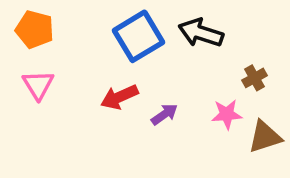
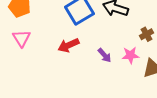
purple arrow: (164, 114) -> (104, 55), moved, turned 84

